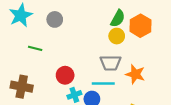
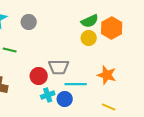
green semicircle: (118, 18) -> (90, 21), turned 36
gray trapezoid: (111, 63) -> (59, 67), moved

